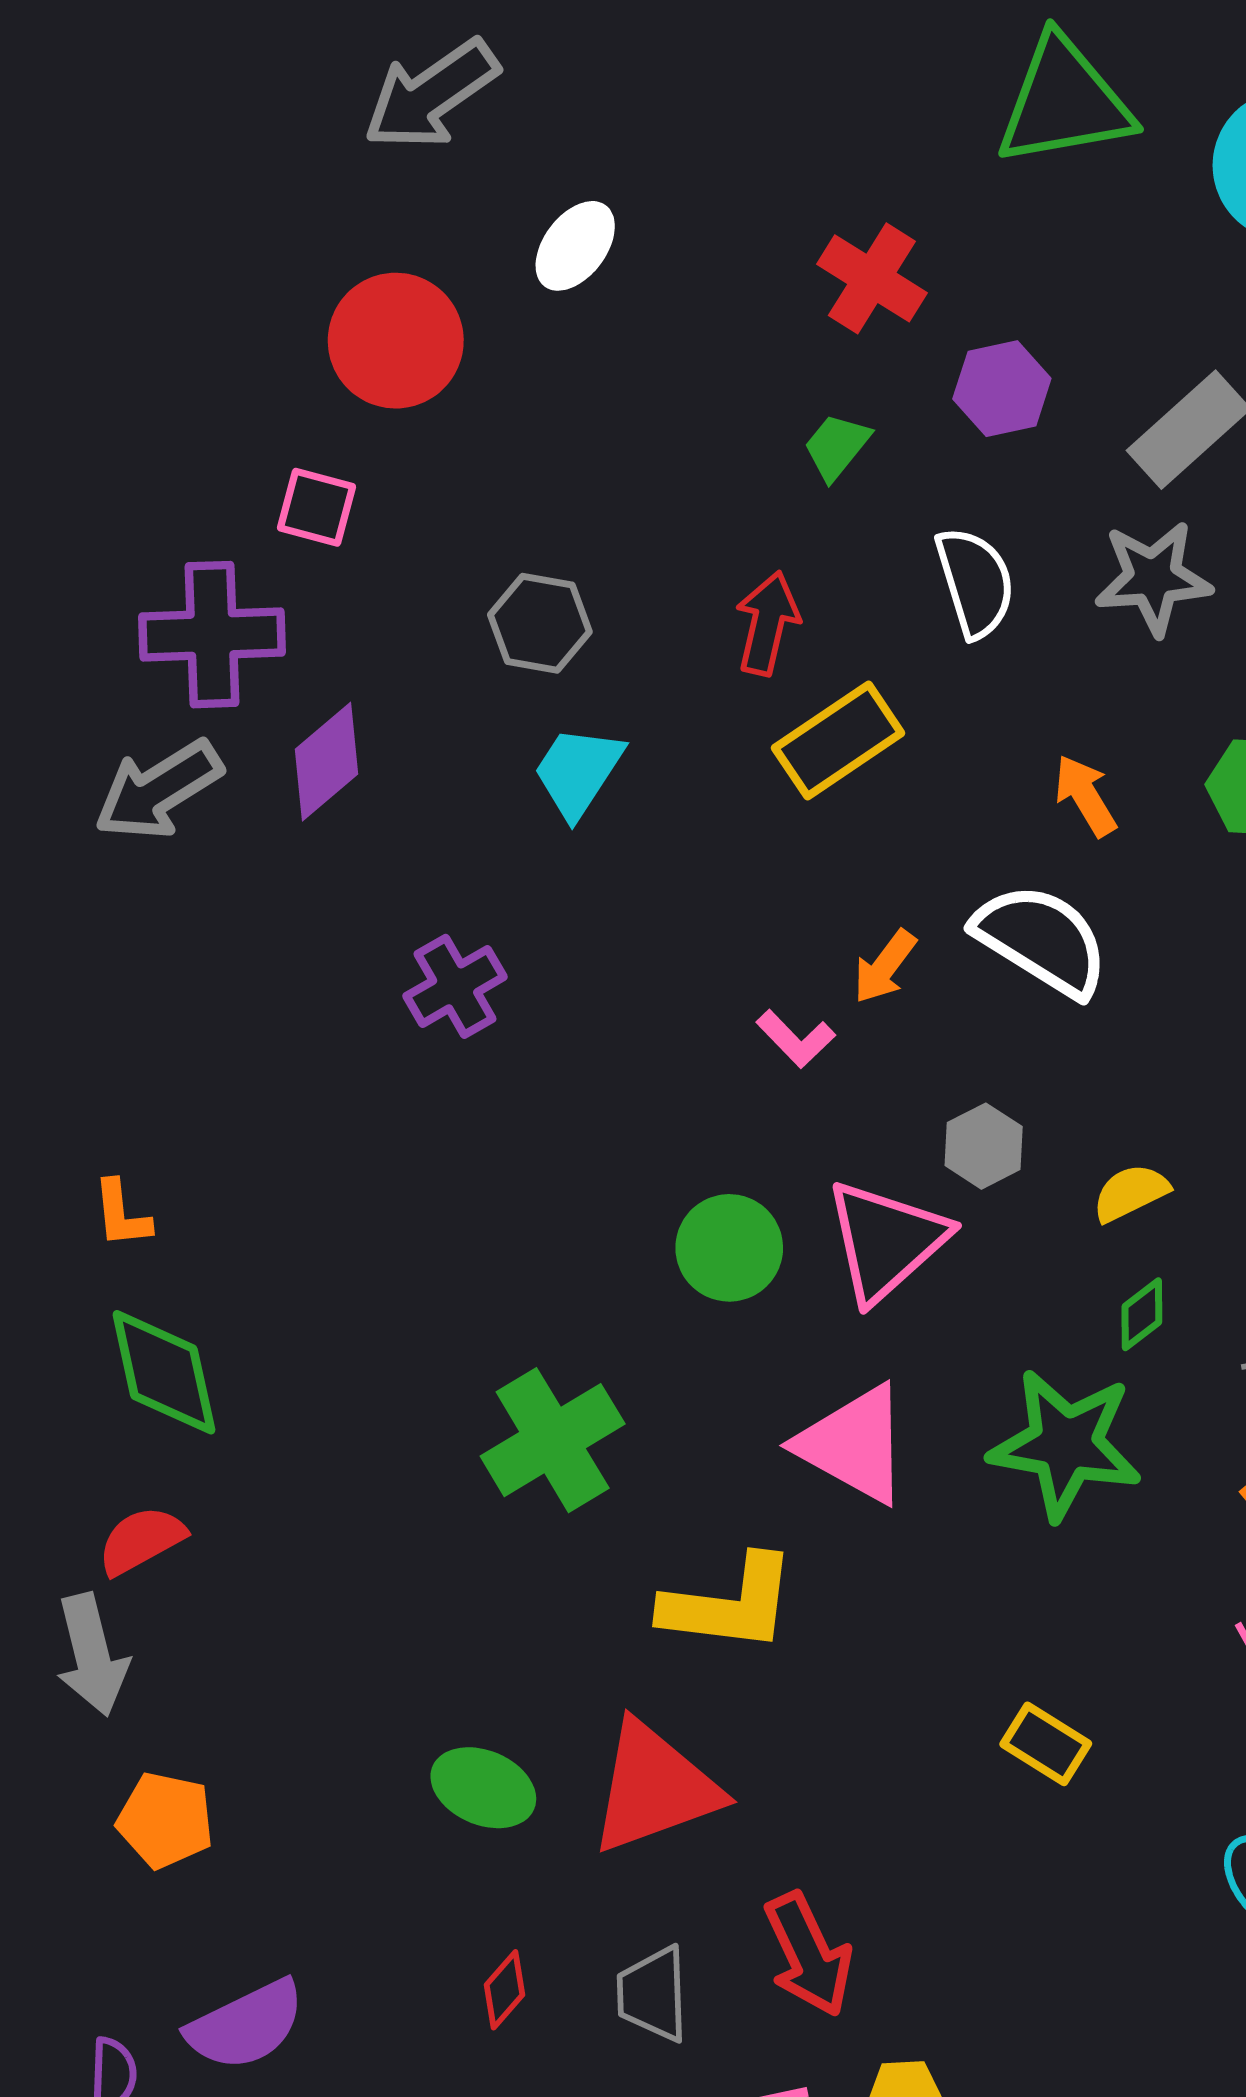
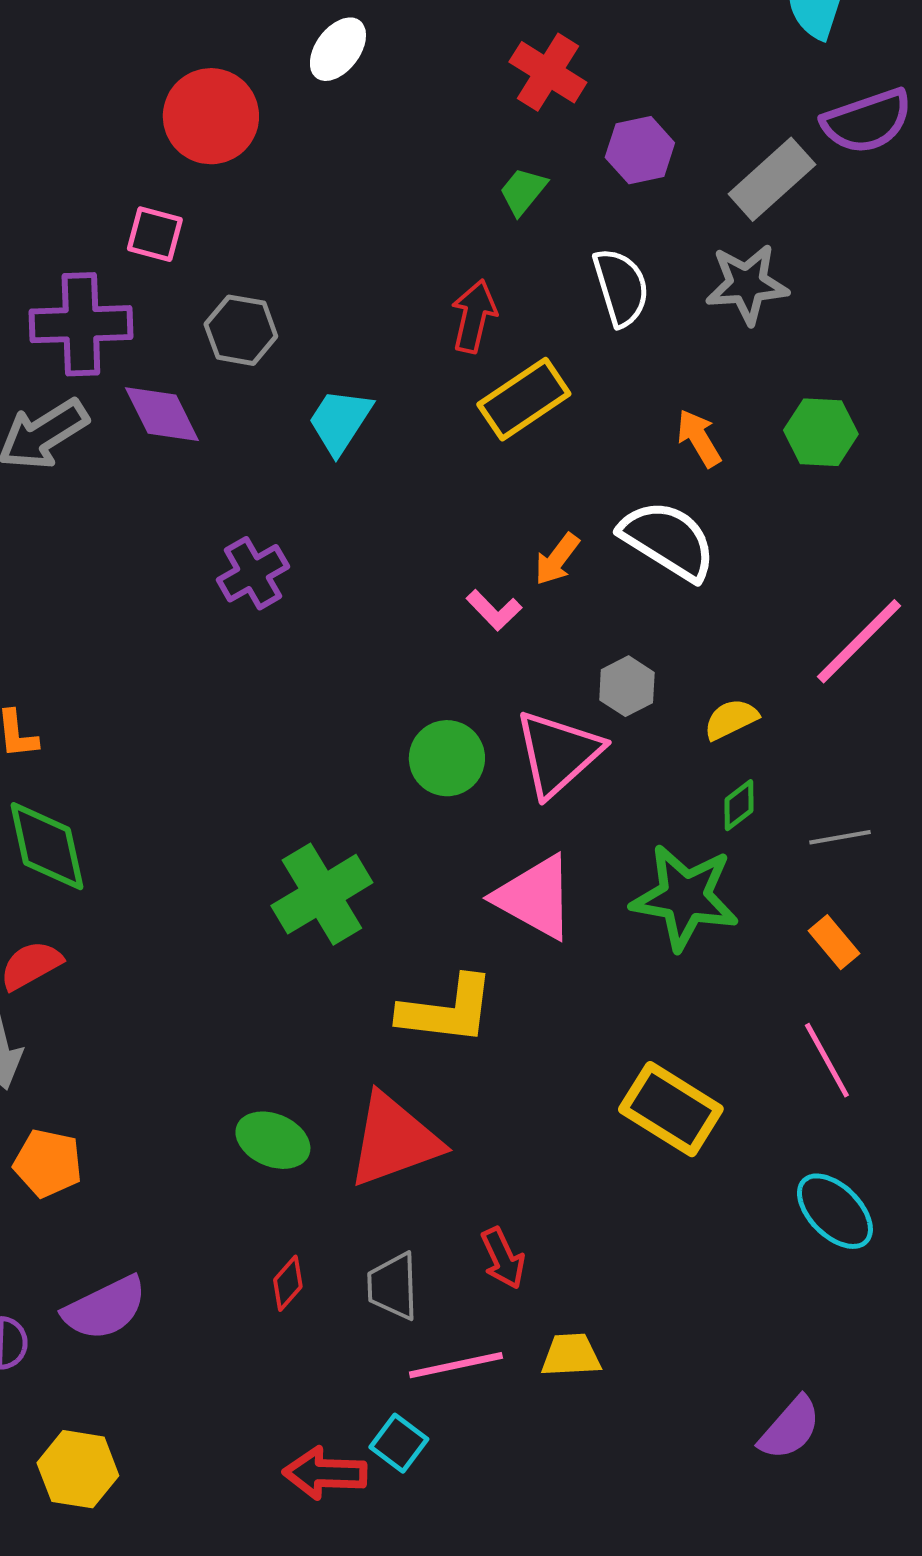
gray hexagon: (540, 623) -> (241, 330), moved
purple diamond: (326, 762) -> (162, 414), turned -76
yellow rectangle: (1046, 1744) -> (671, 1109), size x1.6
red arrow: (808, 1954) -> (503, 1258), size x0.7

